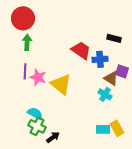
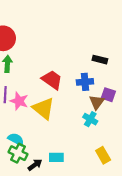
red trapezoid: (81, 50) -> (52, 80), moved
brown triangle: (111, 78) -> (97, 102), turned 35
cyan rectangle: (103, 129) -> (56, 157), moved

